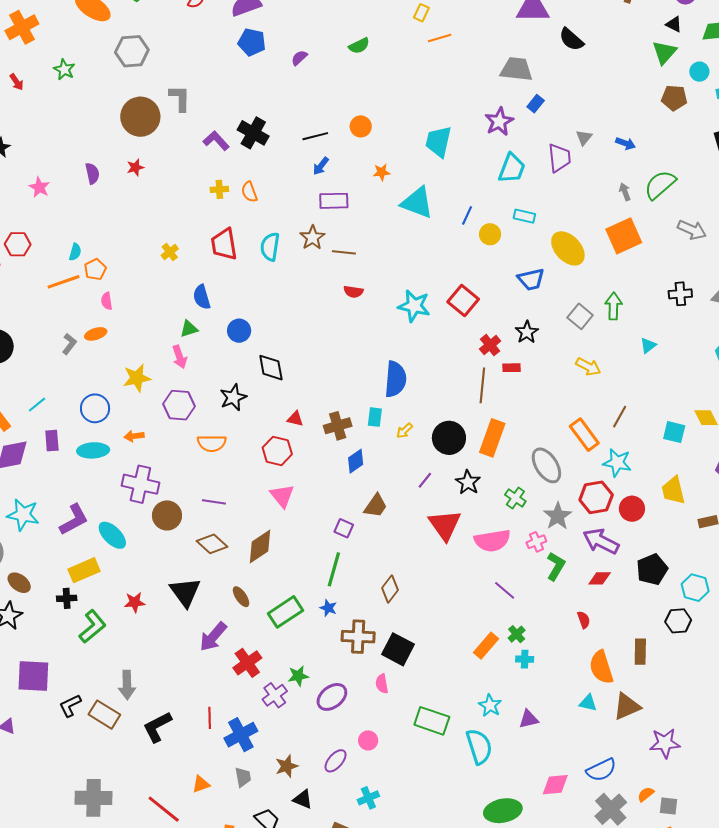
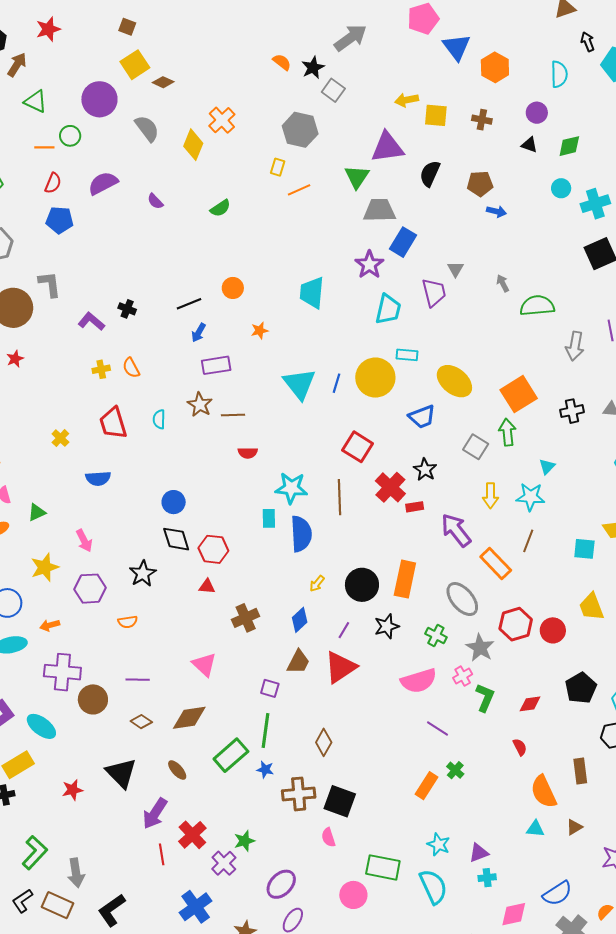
black semicircle: (571, 39) -> (430, 174), turned 80
blue pentagon: (252, 42) -> (60, 220), moved
green triangle: (664, 52) -> (357, 177), moved
purple semicircle: (299, 58) -> (155, 201), moved, turned -84
brown pentagon: (674, 98) -> (480, 184), moved
blue rectangle: (536, 104) -> (403, 242), size x1.6
black cross: (253, 133) -> (127, 309), size x0.6
blue arrow: (626, 143) -> (496, 211), moved
green semicircle: (660, 185) -> (537, 306), turned 44
gray arrow: (625, 192) -> (503, 283), moved
cyan triangle: (417, 203) -> (299, 384), moved, turned 39
blue line: (467, 215) -> (336, 383), moved
gray arrow: (692, 230) -> (575, 346), turned 84
yellow circle: (490, 234) -> (375, 378), size x1.8
orange square: (624, 236) -> (519, 394), moved
cyan semicircle: (270, 247) -> (159, 419), size x0.7
blue semicircle: (202, 297) -> (98, 478), turned -70
cyan star: (414, 306) -> (291, 488), moved
green triangle: (189, 329) -> (37, 512), moved
blue circle: (239, 331) -> (174, 502), moved
red cross: (490, 345) -> (390, 487), size x1.4
yellow arrow: (588, 367) -> (490, 496), turned 70
brown line: (482, 385) -> (339, 497), moved
cyan rectangle: (375, 417) -> (269, 518), moved
brown cross: (338, 426) -> (246, 618), moved
orange semicircle: (212, 443) -> (128, 622), size x0.7
red hexagon: (277, 451) -> (213, 549), moved
blue diamond: (356, 461) -> (300, 620), moved
cyan star: (617, 463) -> (530, 497), moved
black star: (468, 482) -> (387, 626), turned 30
red triangle: (445, 525) -> (340, 667), moved, turned 39
purple arrow: (601, 541) -> (456, 530), moved, turned 33
brown diamond: (212, 544) -> (141, 722), size x0.7
brown diamond: (260, 547) -> (189, 718), turned 33
green rectangle: (286, 612) -> (231, 755), moved
green L-shape: (93, 627) -> (35, 853), moved
cyan cross: (525, 659) -> (487, 878), moved
purple ellipse: (332, 697) -> (281, 884), moved
brown triangle: (627, 706) -> (574, 827), size x0.6
red line: (210, 718) -> (162, 854), moved
pink circle: (368, 740) -> (353, 895), moved, size x1.4

